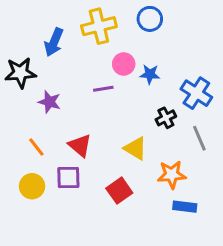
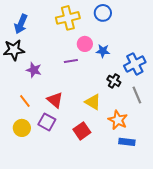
blue arrow: (54, 42) -> (21, 24), moved
blue cross: (196, 93) -> (135, 64), turned 30
black cross: (166, 118) -> (114, 81), turned -32
orange star: (172, 175) -> (118, 120), turned 30
purple square: (68, 177) -> (47, 122), turned 30

